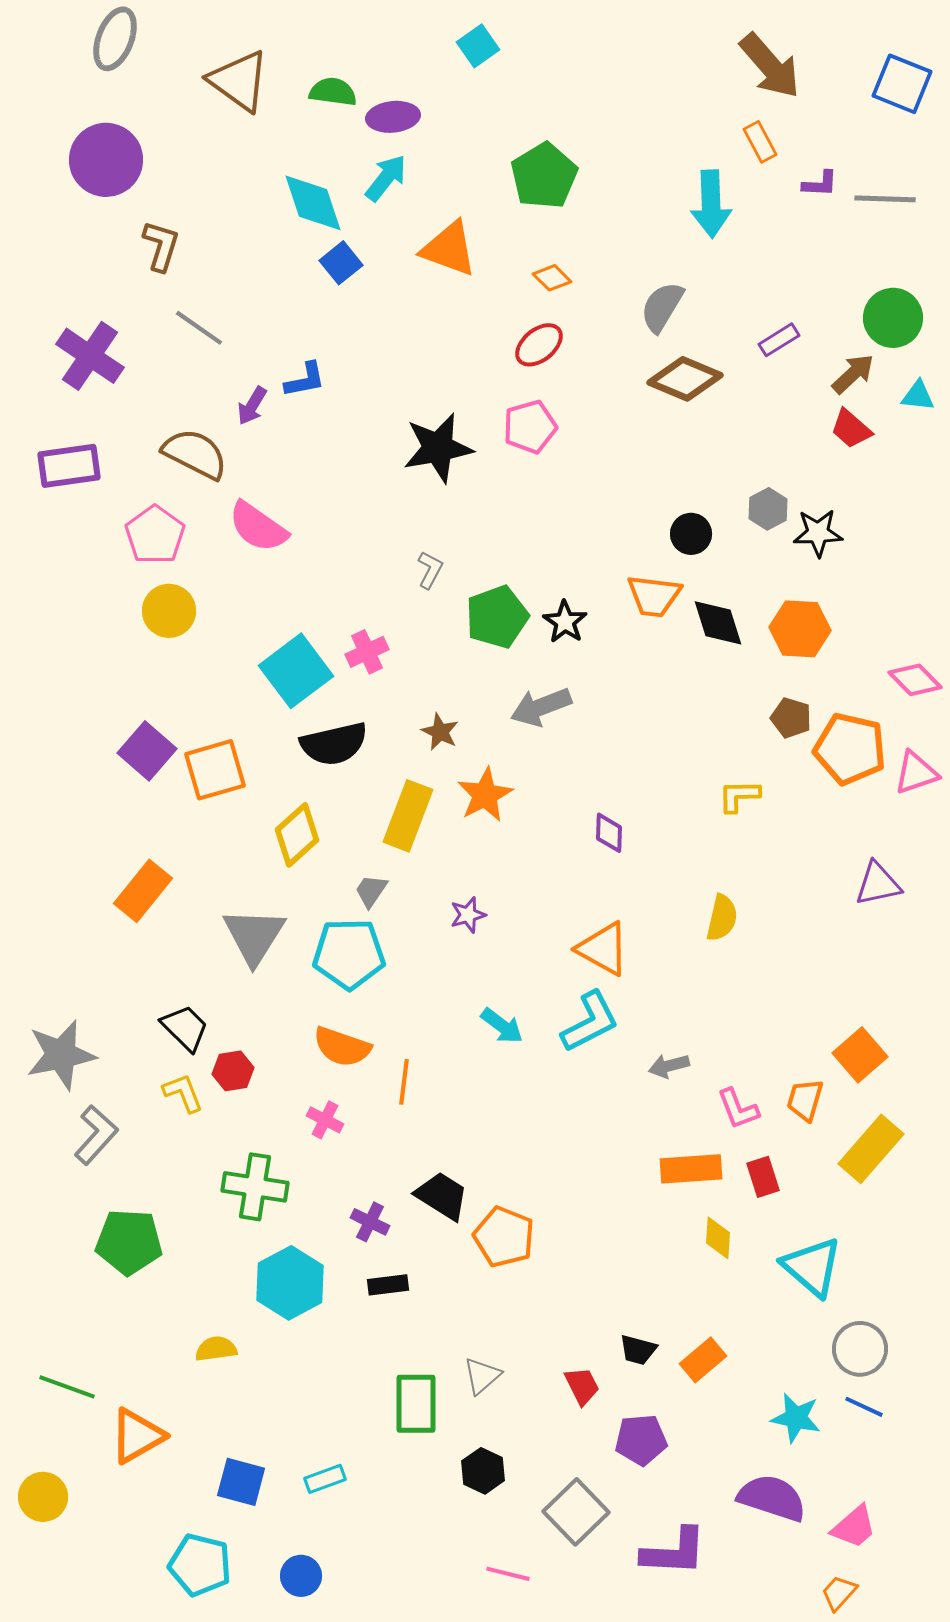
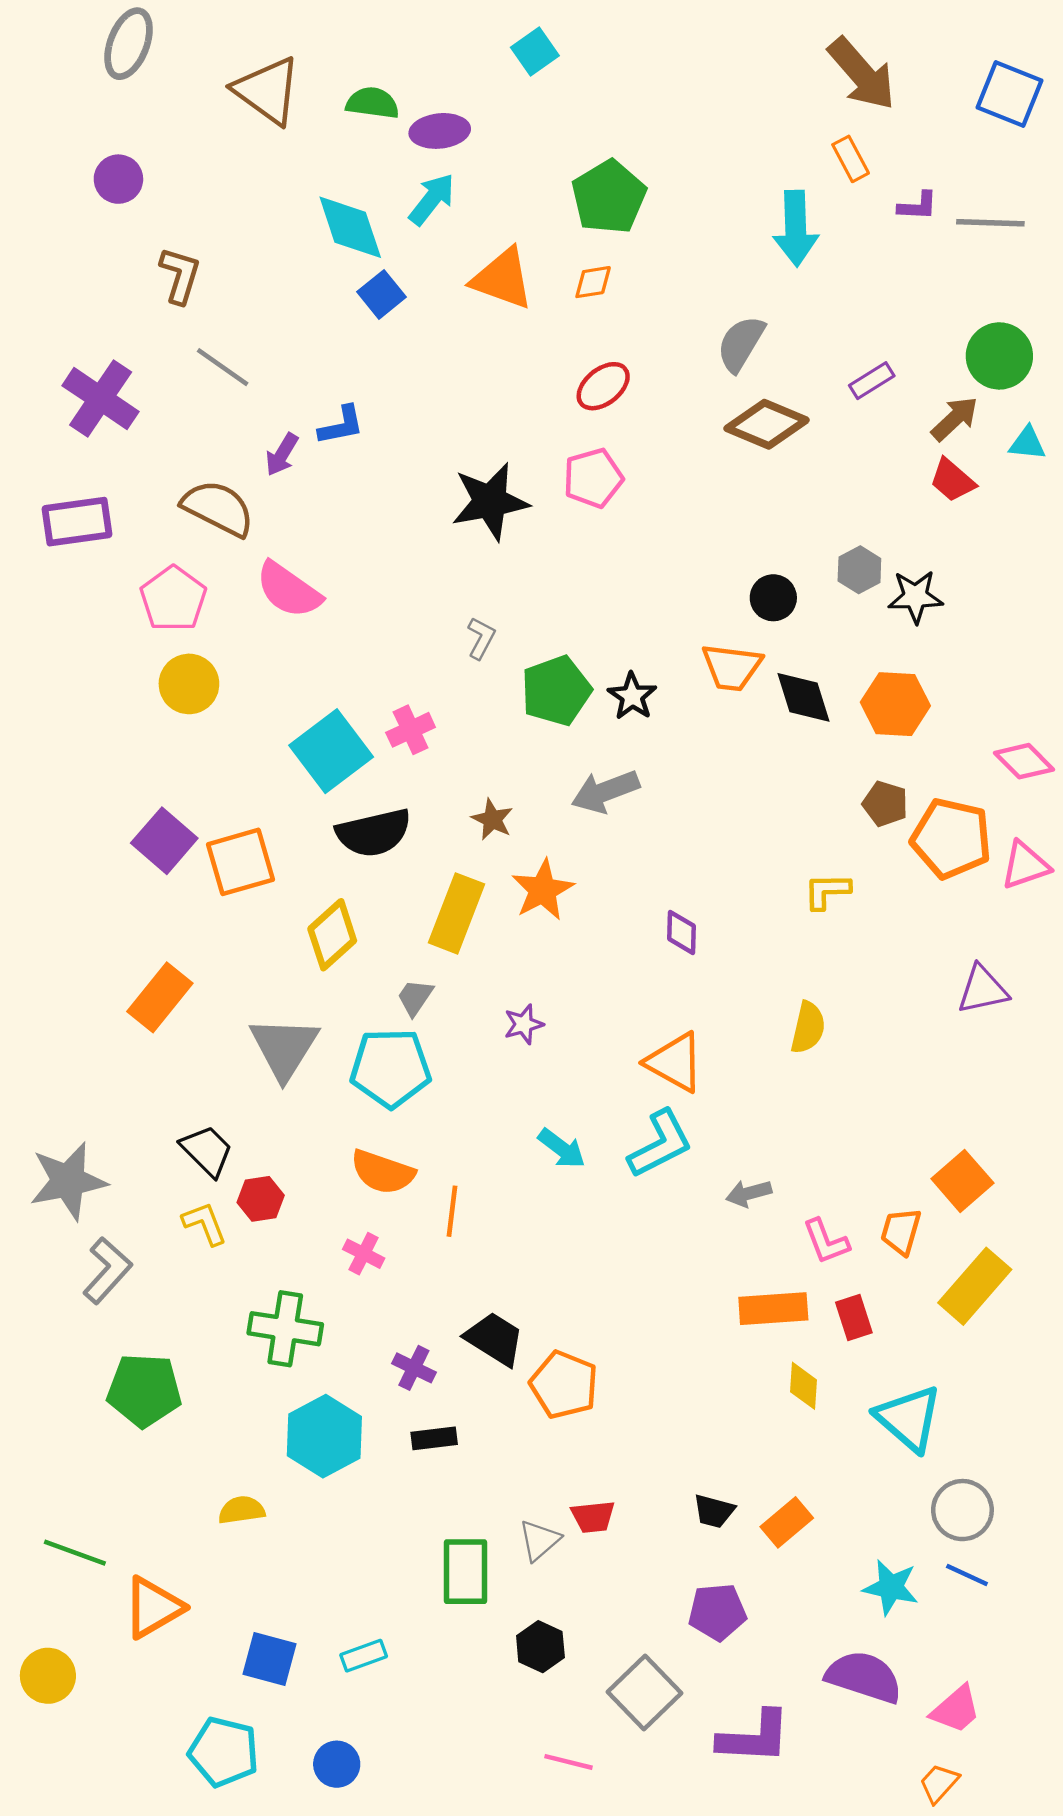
purple circle: (106, 160) -> (118, 179), size x0.6
orange diamond: (552, 278) -> (593, 282), moved, turned -54
red trapezoid: (582, 1386) -> (593, 1517), moved, turned 111

